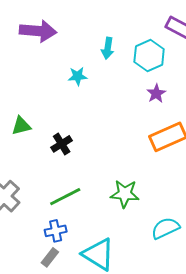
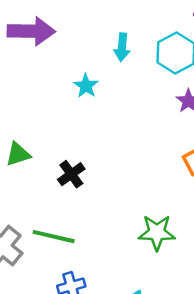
cyan star: (78, 76) -> (86, 86), turned -30
green line: (65, 197) -> (54, 237), moved, turned 44

